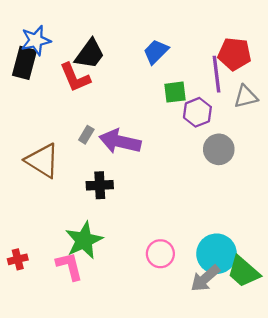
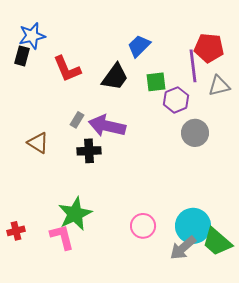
black trapezoid: (90, 54) -> (115, 77), moved
black rectangle: (25, 63) -> (22, 56), size x0.7
brown triangle: (42, 161) -> (38, 143), size x0.7
black cross: (100, 185) -> (89, 151), moved

